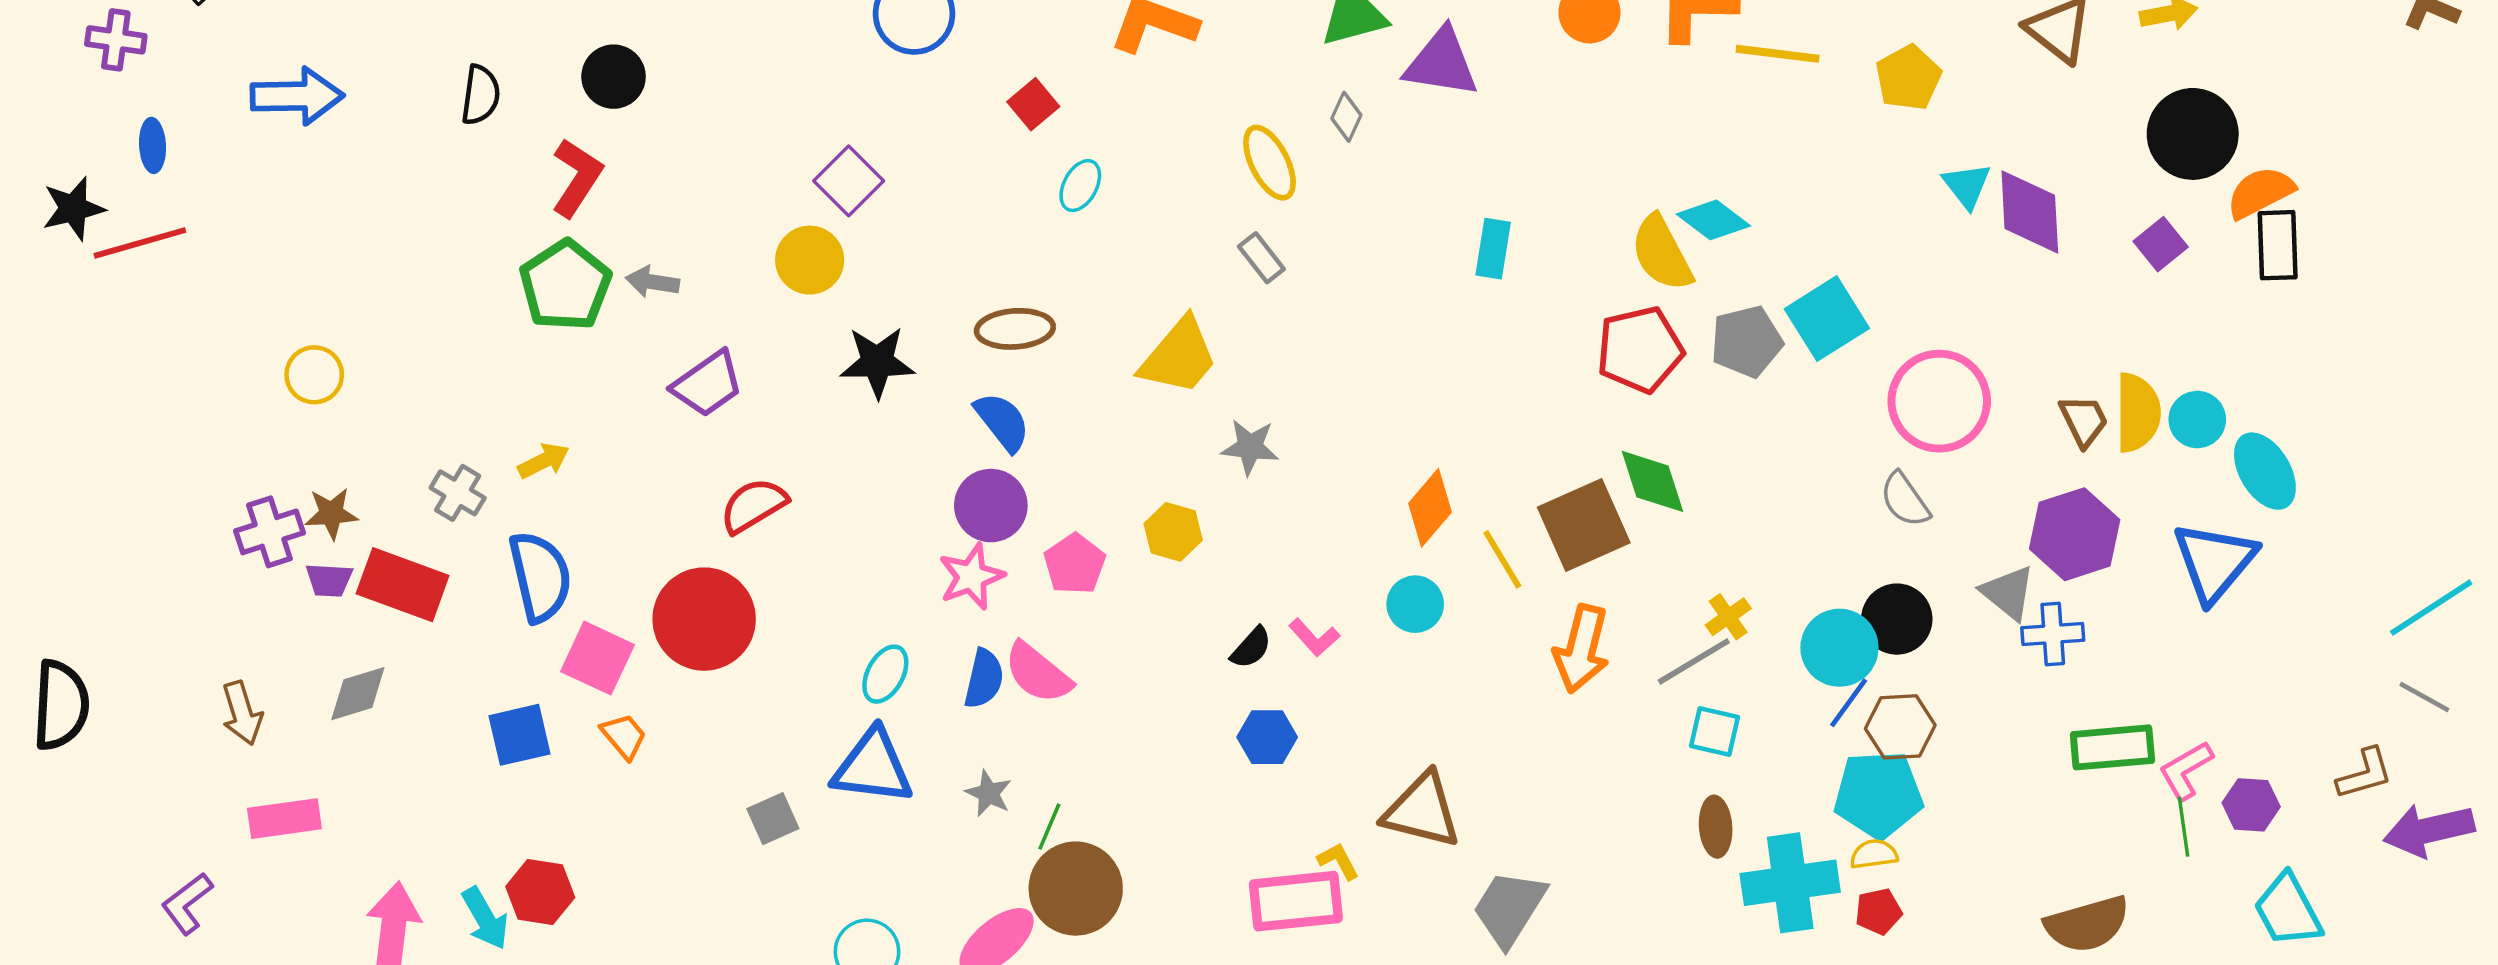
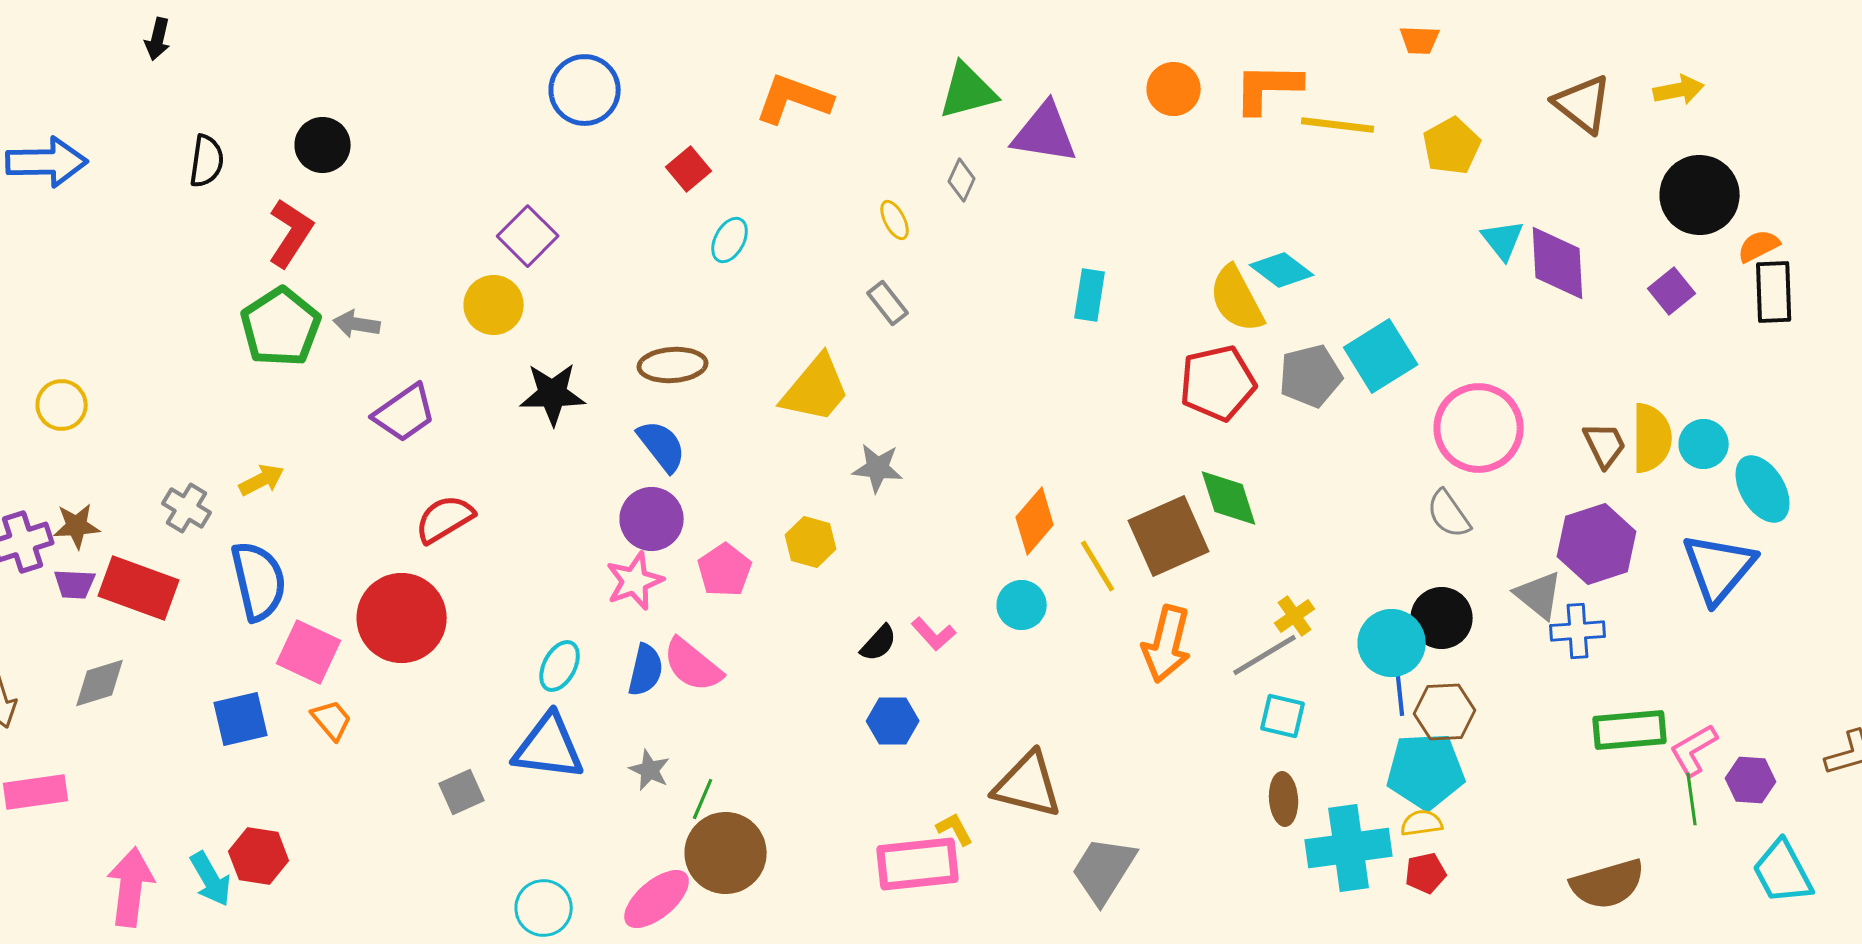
yellow ellipse: (1270, 163) -> (895, 220), size x0.6
orange semicircle: (2260, 192) -> (1759, 246), size x0.7
blue line: (1849, 703) -> (1400, 691), turned -42

